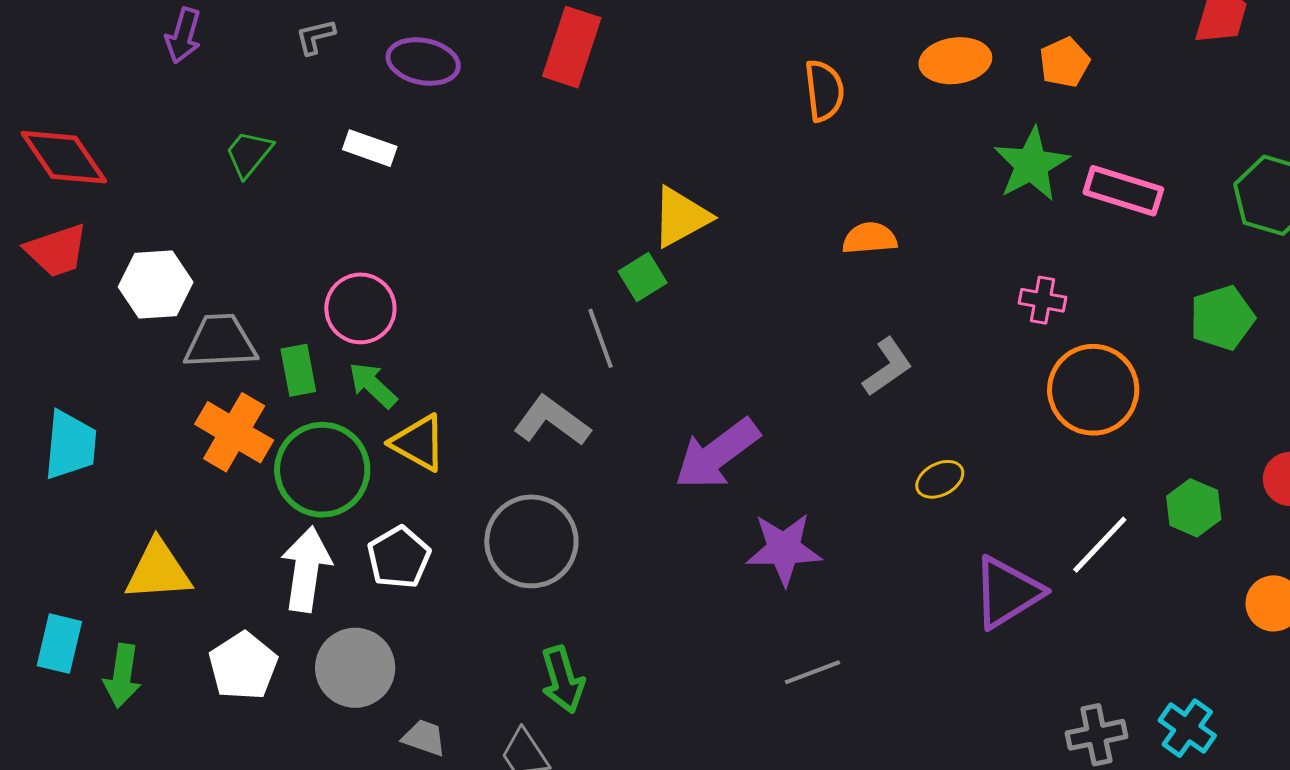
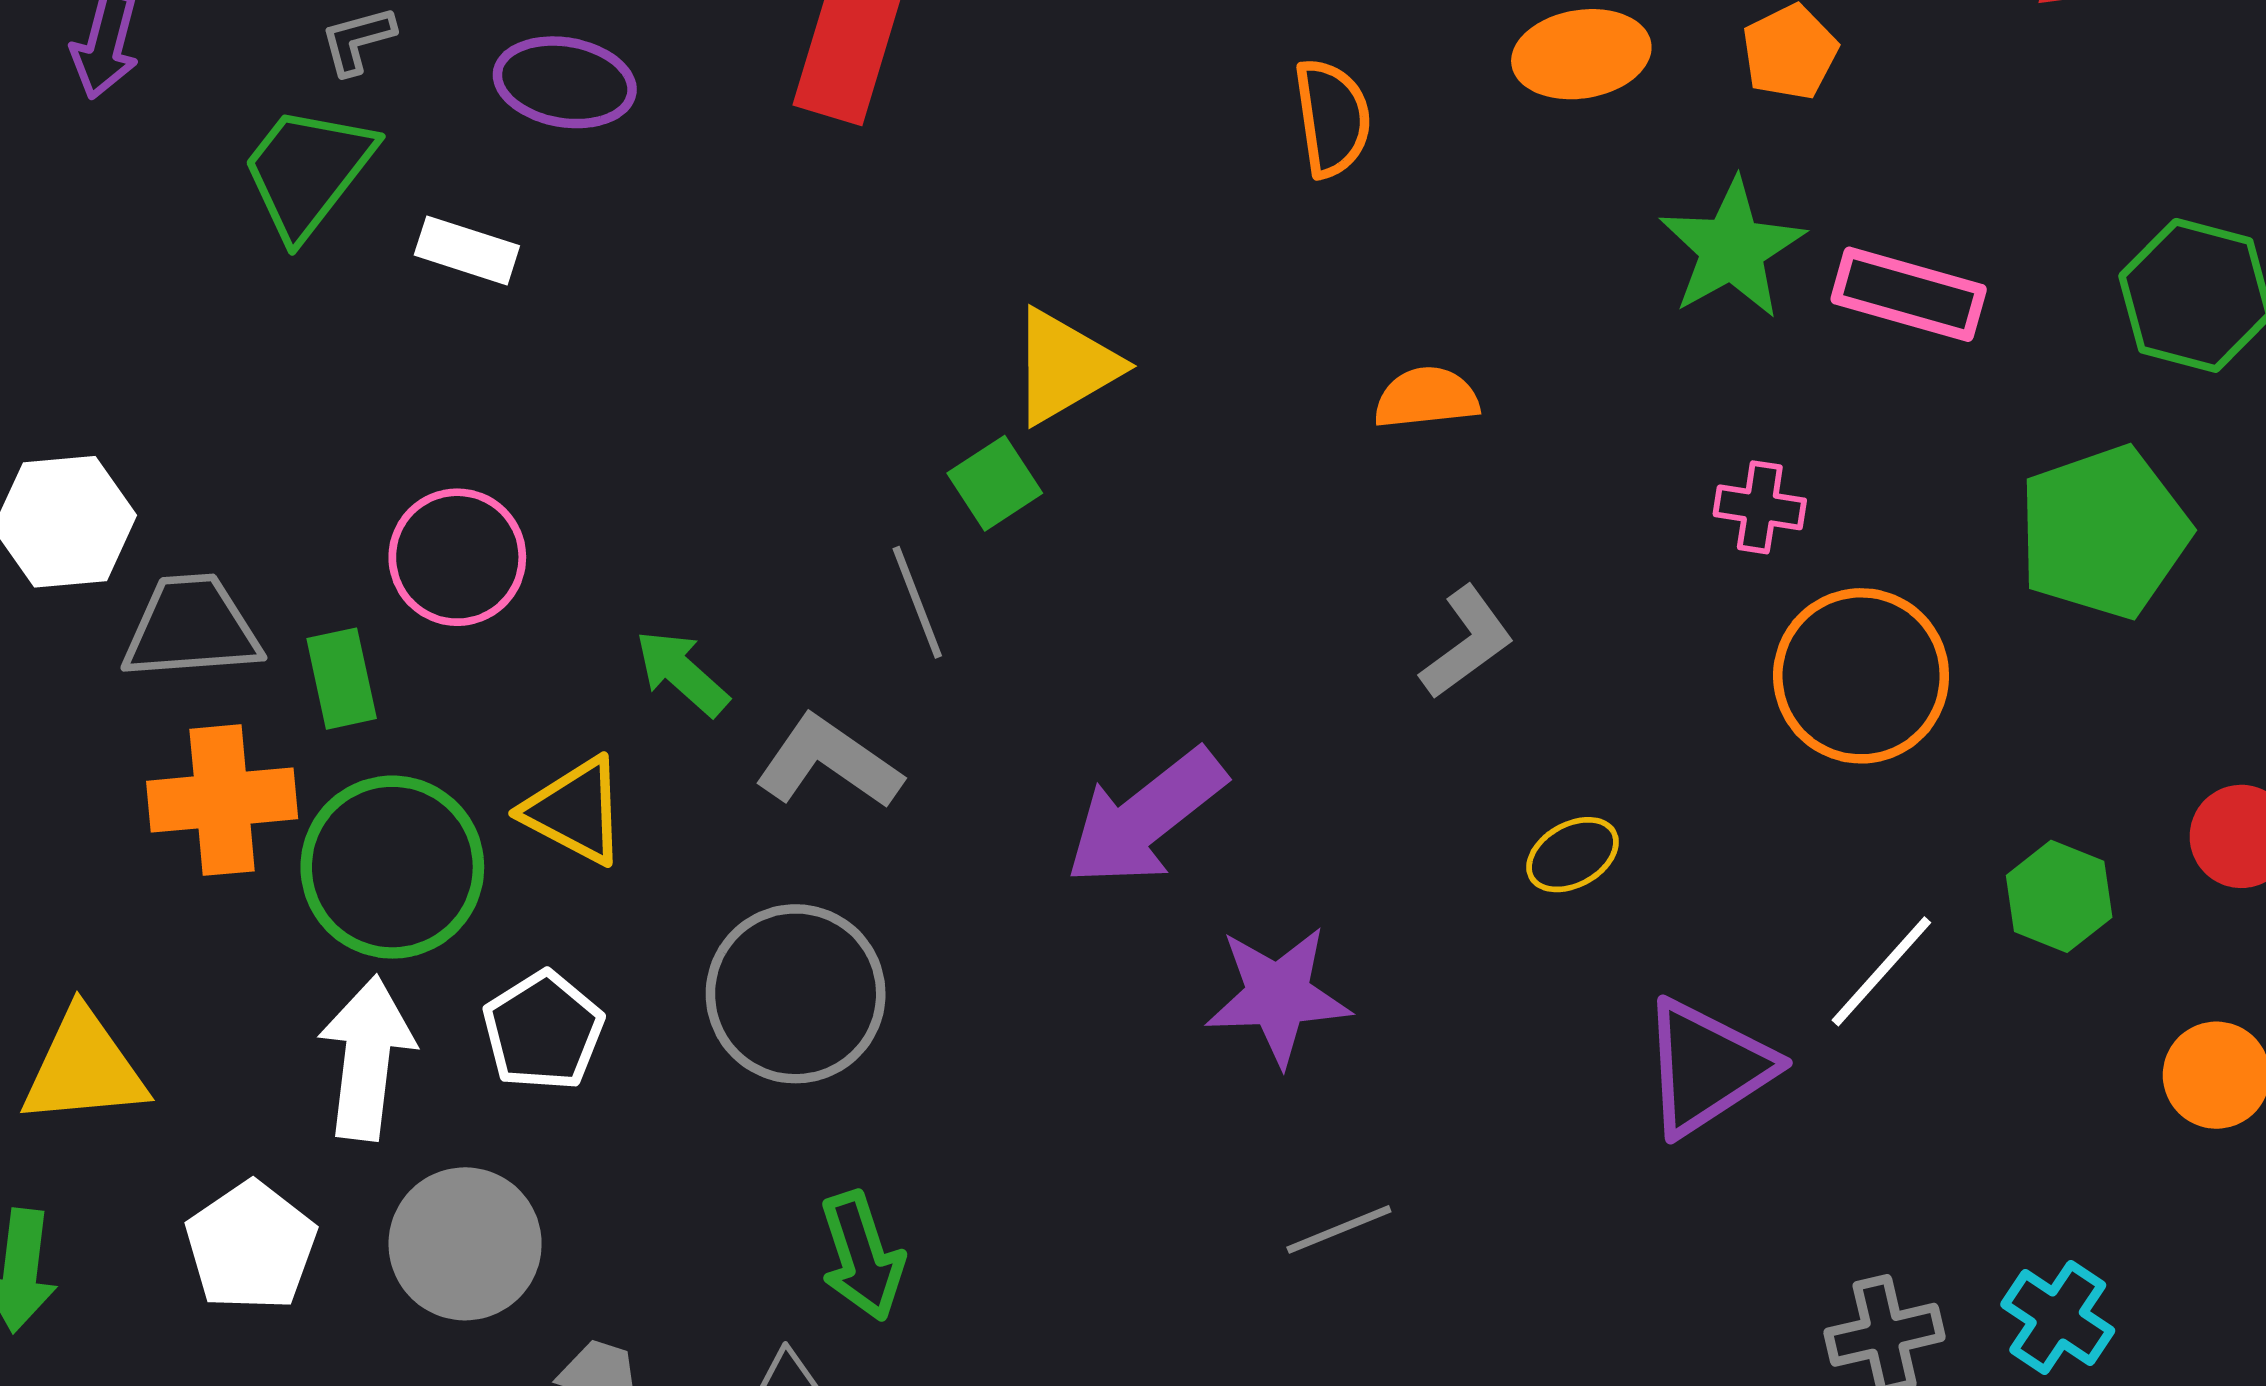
green trapezoid: (249, 154) -> (308, 171), moved, size x1.5
green pentagon: (1222, 318) -> (2104, 532), size x1.4
green arrow: (373, 385) -> (682, 673), moved
orange cross: (234, 432) -> (222, 800), turned -34

